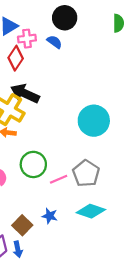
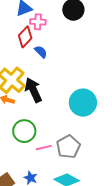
blue semicircle: (54, 42) -> (41, 52), moved
black arrow: (25, 94) -> (33, 90), moved, turned 30

